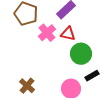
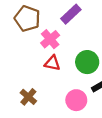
red triangle: (68, 34) -> (52, 63), moved

